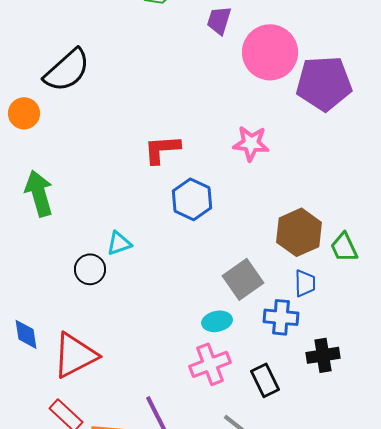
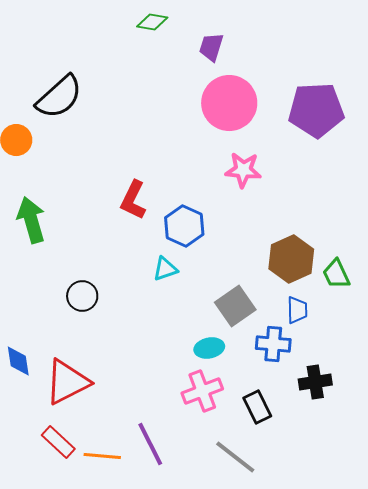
pink circle: (270, 52) -> (229, 103), moved
red L-shape: (162, 149) -> (133, 200), moved, turned -60
cyan triangle: (119, 243) -> (165, 269), moved

